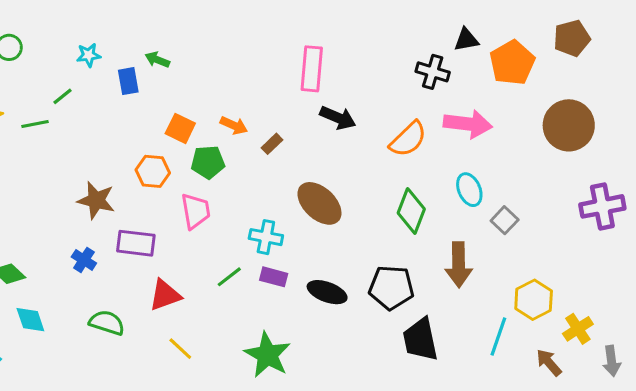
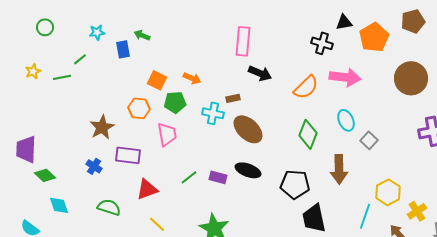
brown rectangle: (272, 144) -> (233, 98), moved, turned 32
brown star: (96, 200) -> (102, 127), turned 30
cyan cross: (266, 237) -> (213, 113), moved
black ellipse: (327, 292) -> (248, 170), moved

